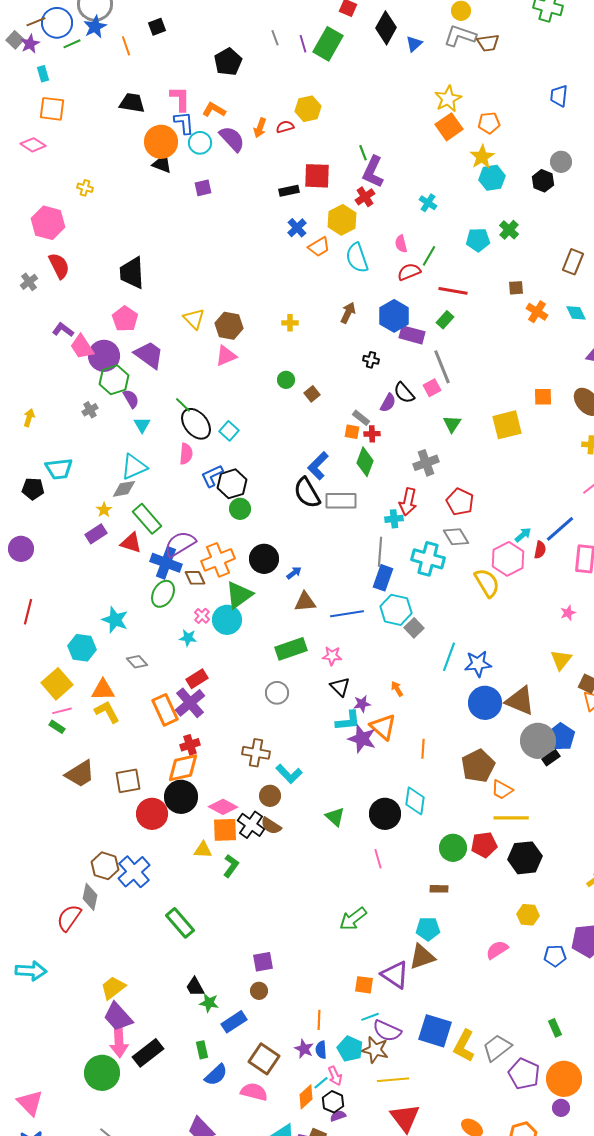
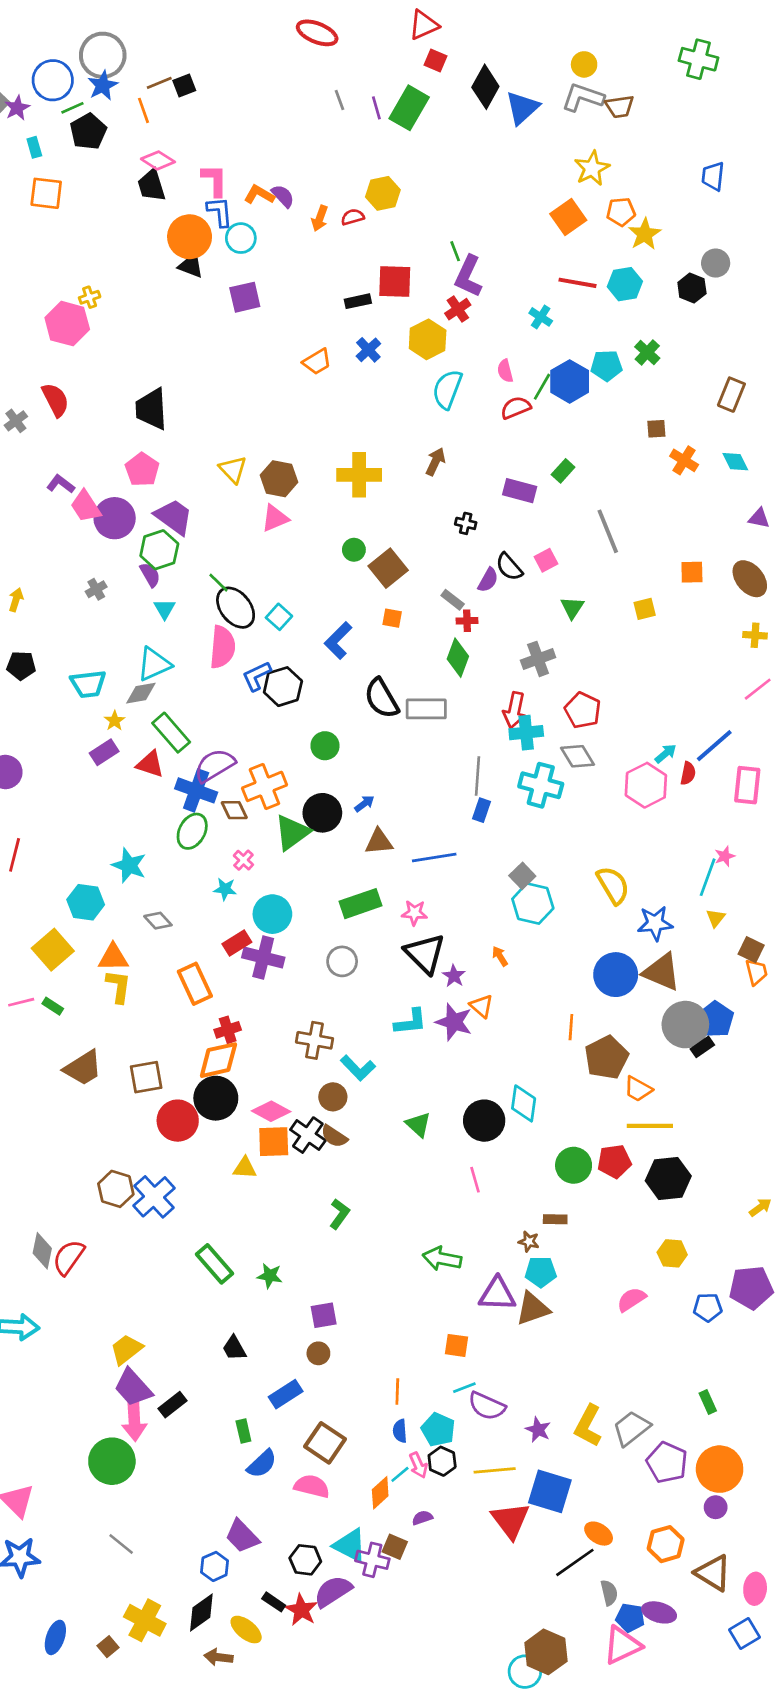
brown line: (36, 22) -> (159, 83), moved
blue triangle: (414, 44) -> (522, 108), size x1.6
black pentagon: (228, 62) -> (88, 132), moved
yellow star: (448, 99) -> (592, 168), moved
black trapezoid: (132, 103) -> (151, 185), turned -116
purple semicircle: (232, 139) -> (283, 196), moved, size x0.7
pink diamond: (33, 145) -> (158, 160), moved
yellow star: (482, 157) -> (645, 234), moved
yellow cross: (85, 188) -> (90, 297), turned -35
purple square: (203, 188) -> (245, 297), size x1.4
pink hexagon: (48, 223) -> (67, 324), moved
orange trapezoid: (319, 247) -> (317, 362), moved
cyan semicircle: (357, 258) -> (447, 389), turned 40
red line: (453, 291) -> (578, 283), moved
blue hexagon: (394, 316) -> (570, 381), moved
yellow cross: (290, 323) -> (359, 475), size x2.0
gray line: (442, 367) -> (608, 531), moved
green hexagon: (114, 380) -> (159, 550), moved
brown square: (312, 394) -> (388, 568), size x1.8
yellow square: (507, 425) -> (645, 609), size x0.6
orange square: (352, 432) -> (392, 618), moved
pink semicircle: (186, 454) -> (222, 647), size x1.5
blue L-shape: (318, 466) -> (338, 641), moved
cyan trapezoid: (59, 469) -> (88, 684), moved
black pentagon: (33, 489) -> (21, 665), moved
green circle: (240, 509) -> (325, 746), moved
cyan cross: (394, 519) -> (526, 733), moved, size x1.4
black circle: (264, 559) -> (322, 813), moved
blue rectangle: (383, 578) -> (481, 810), size x0.7
yellow semicircle: (487, 583) -> (613, 885), moved
cyan hexagon: (396, 610) -> (533, 904), moved
cyan circle: (227, 620) -> (272, 914), moved
cyan line: (449, 657) -> (708, 877), moved
yellow triangle: (561, 660) -> (716, 918), size x0.7
blue star: (478, 664) -> (655, 923), moved
black triangle: (340, 687) -> (425, 954), size x1.6
purple cross: (190, 703) -> (263, 957), moved, turned -36
purple star: (362, 704) -> (454, 976), turned -30
pink line: (62, 711) -> (21, 1002), moved
yellow L-shape: (107, 712) -> (119, 986), turned 36
cyan L-shape: (348, 721) -> (410, 1022), moved
orange triangle: (383, 727) -> (481, 1006), size x0.7
orange line: (423, 749) -> (571, 1027), moved
green L-shape: (231, 866) -> (339, 1214), moved
gray diamond: (90, 897) -> (42, 1251), moved
green arrow: (353, 919) -> (442, 1259), turned 48
purple triangle: (395, 975) -> (497, 1294), moved, turned -32
green star: (209, 1003) -> (270, 1276), moved
blue square: (435, 1031) -> (550, 1491), moved
purple star: (304, 1049) -> (538, 1430), moved
brown star: (375, 1050) -> (529, 1242), moved, size x0.6
black rectangle: (148, 1053) -> (172, 1405), moved, size x0.7
black hexagon: (333, 1102) -> (442, 1461), moved

